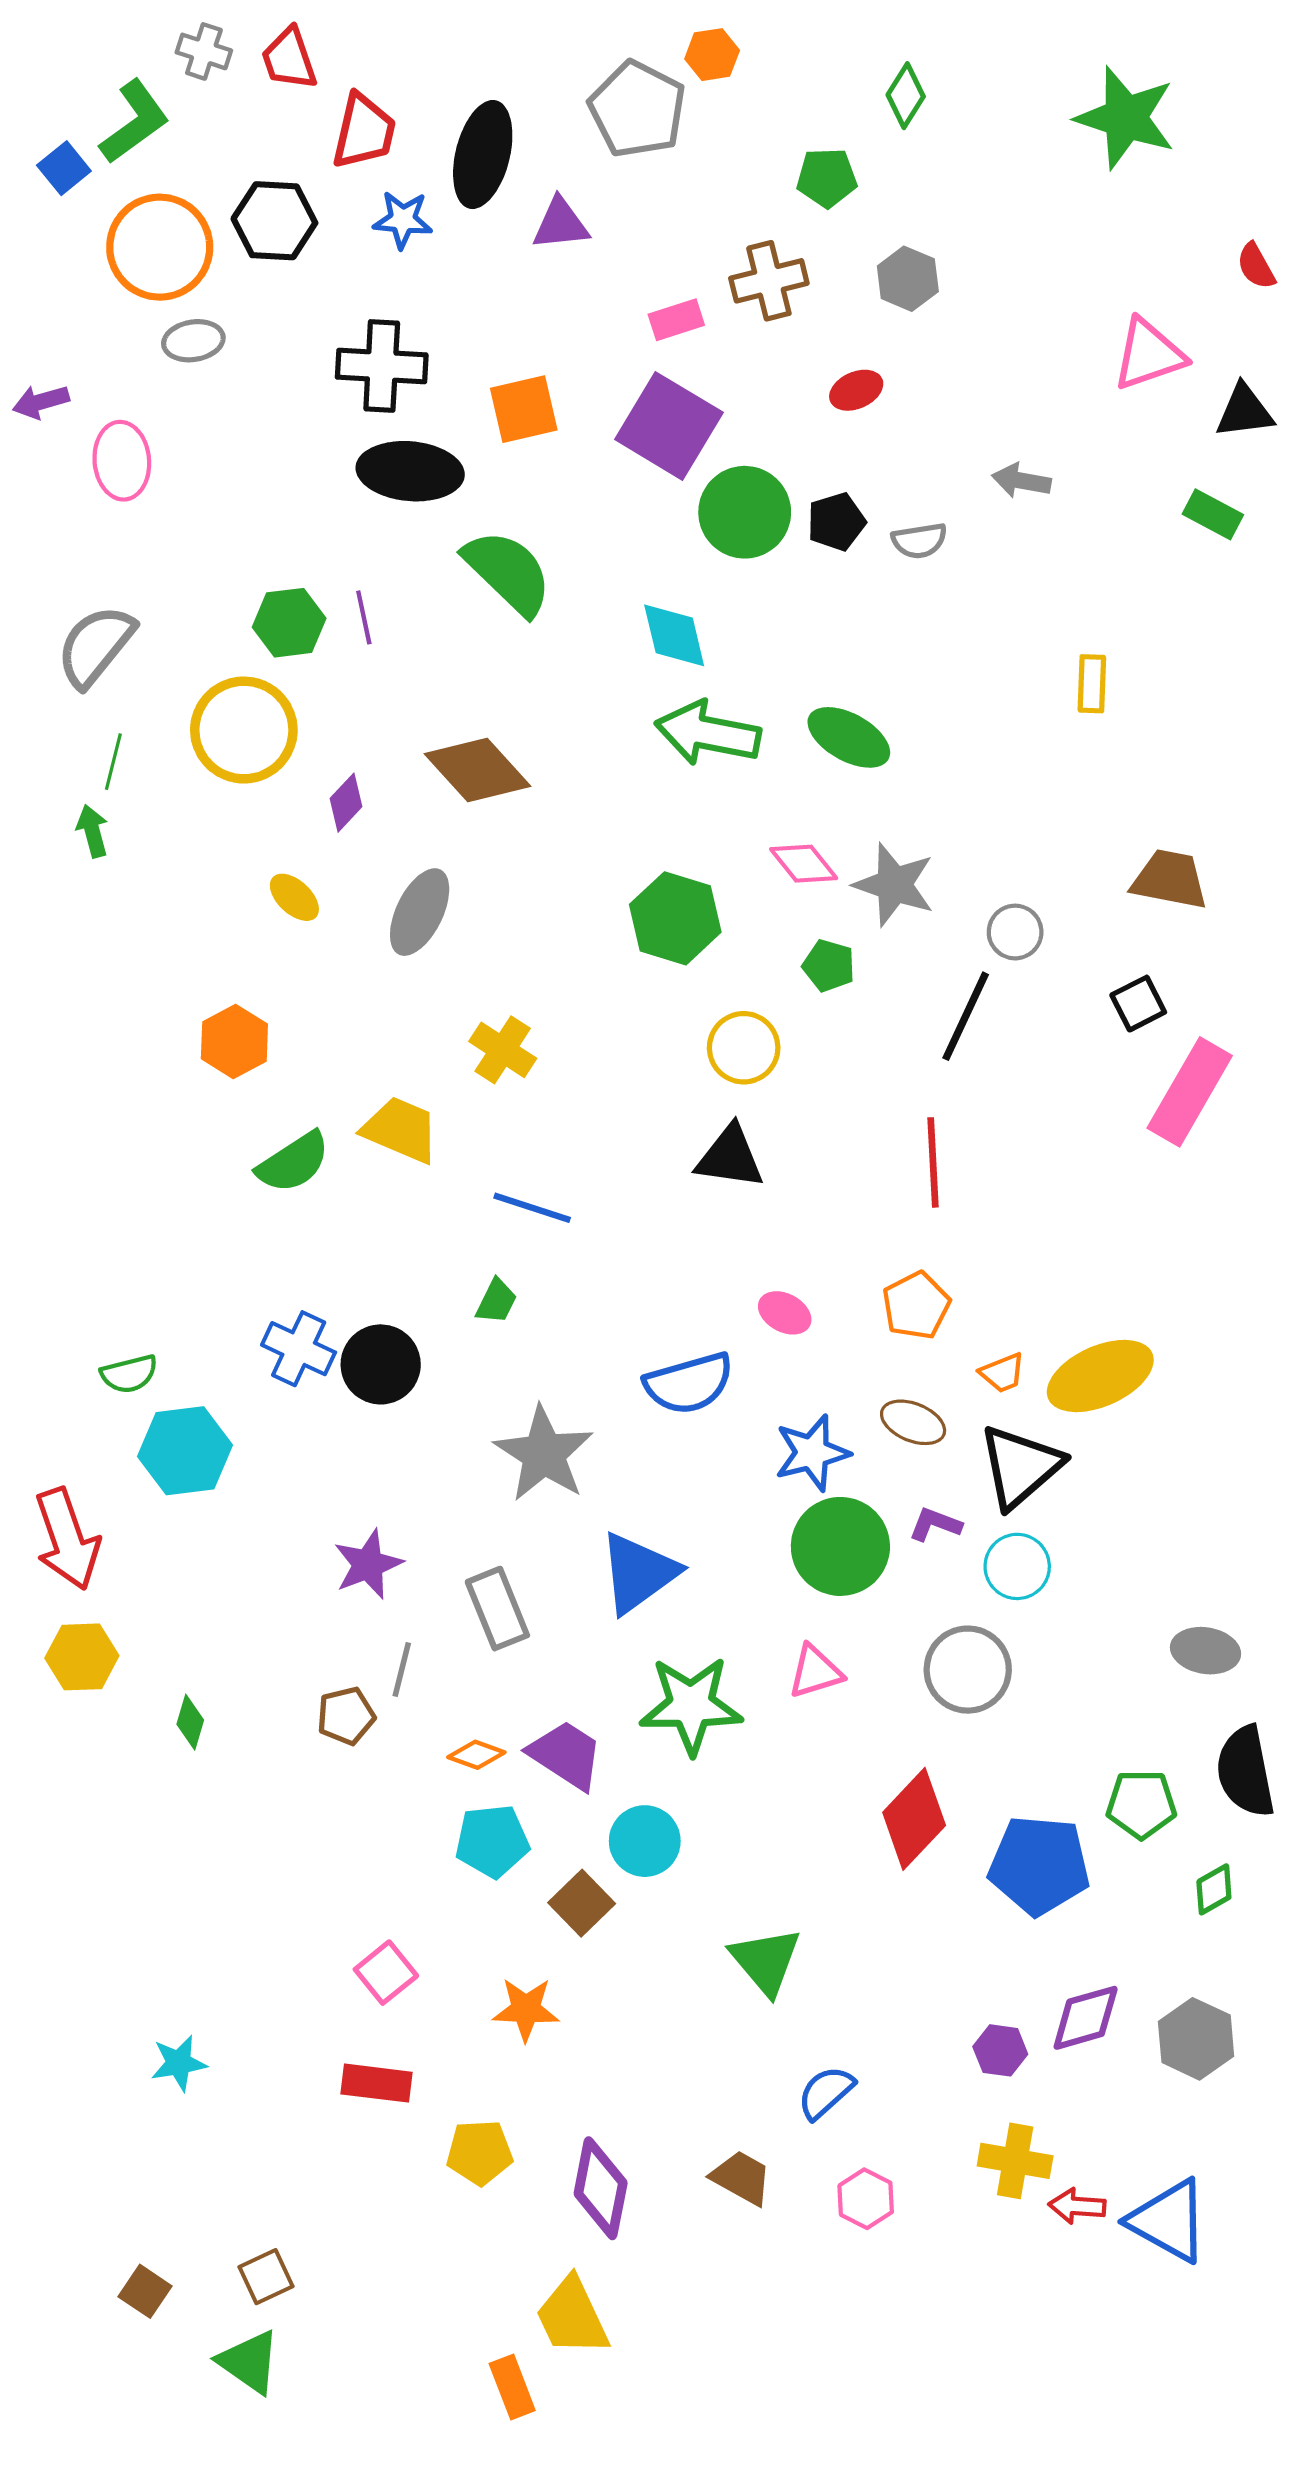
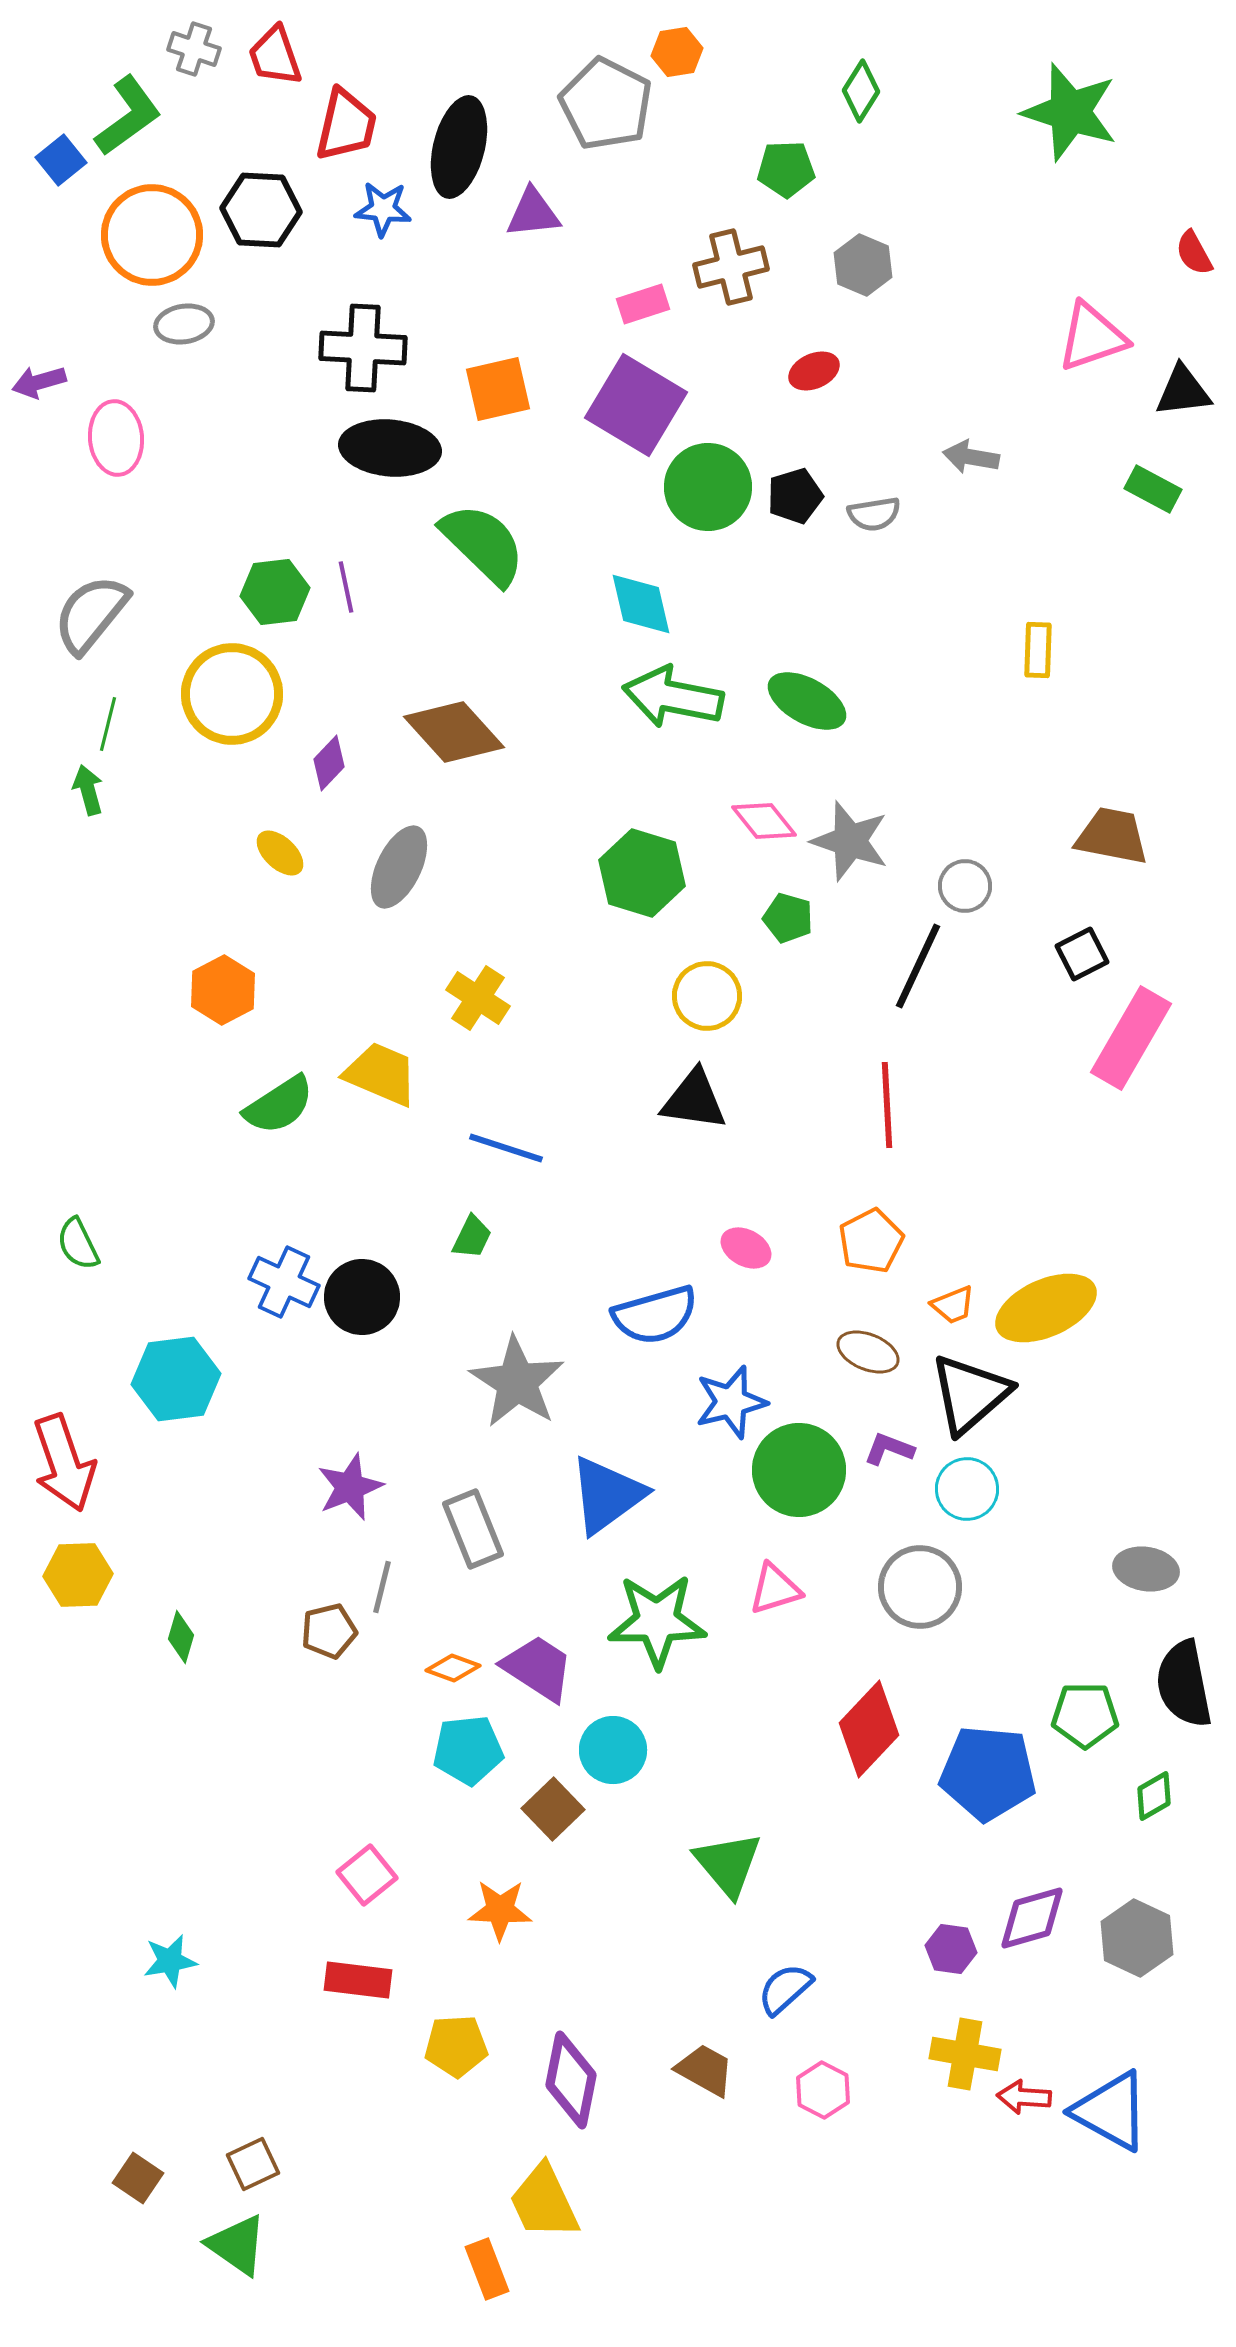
green semicircle: (129, 1374) -> (78, 1244), moved, turned 78
blue star: (812, 1453) -> (731, 1402), moved

